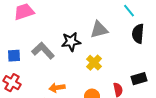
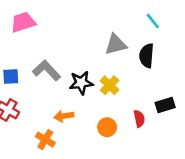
black semicircle: (138, 34) -> (147, 56), moved
black star: (71, 42) -> (81, 83), moved

